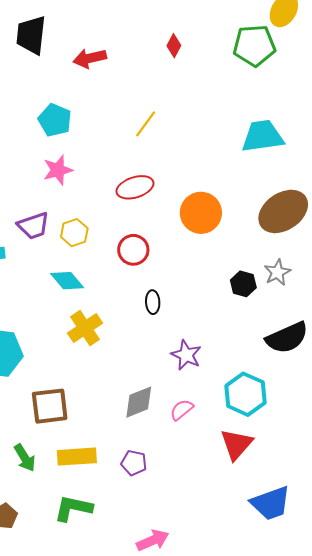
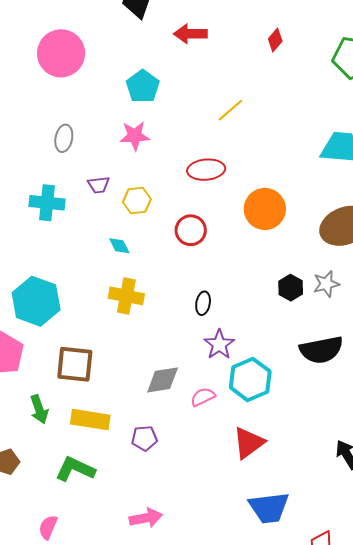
purple trapezoid: (33, 226) -> (99, 185), size x0.7
cyan diamond: (67, 281) -> (119, 246), size x0.7
black ellipse: (153, 302) -> (203, 303), moved
yellow cross: (85, 328) -> (126, 296), turned 32
cyan hexagon: (245, 394) -> (250, 379), moved
purple pentagon: (134, 463) -> (144, 438), turned -30

